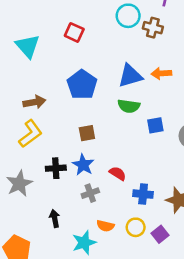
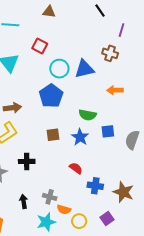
cyan circle: (128, 16) -> (59, 69), moved
red square: (74, 32) -> (40, 46), moved
blue triangle: (130, 76) -> (84, 69), moved
blue star: (83, 165) -> (80, 137), moved
gray cross: (90, 193) -> (50, 197), moved, turned 32
yellow circle: (136, 227) -> (79, 221), moved

